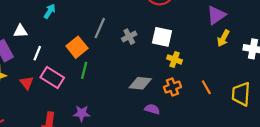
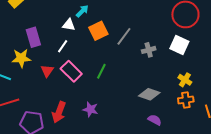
white triangle: (20, 31) -> (69, 25), moved
white square: (162, 37) -> (179, 45), moved
orange square: (77, 47) -> (98, 31), moved
orange cross: (172, 87) -> (186, 100), moved

